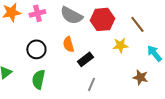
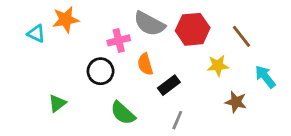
pink cross: (37, 13) -> (119, 40), moved
brown star: (140, 77) -> (236, 102), moved
green semicircle: (38, 79) -> (123, 113), moved, turned -60

